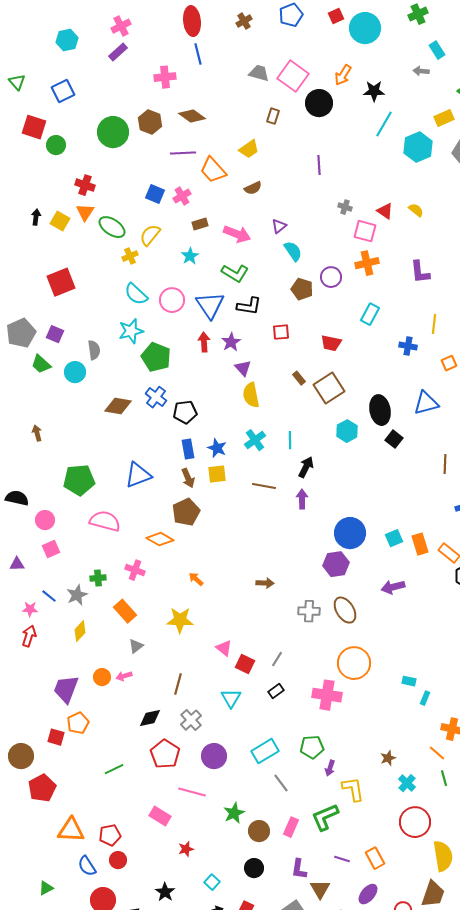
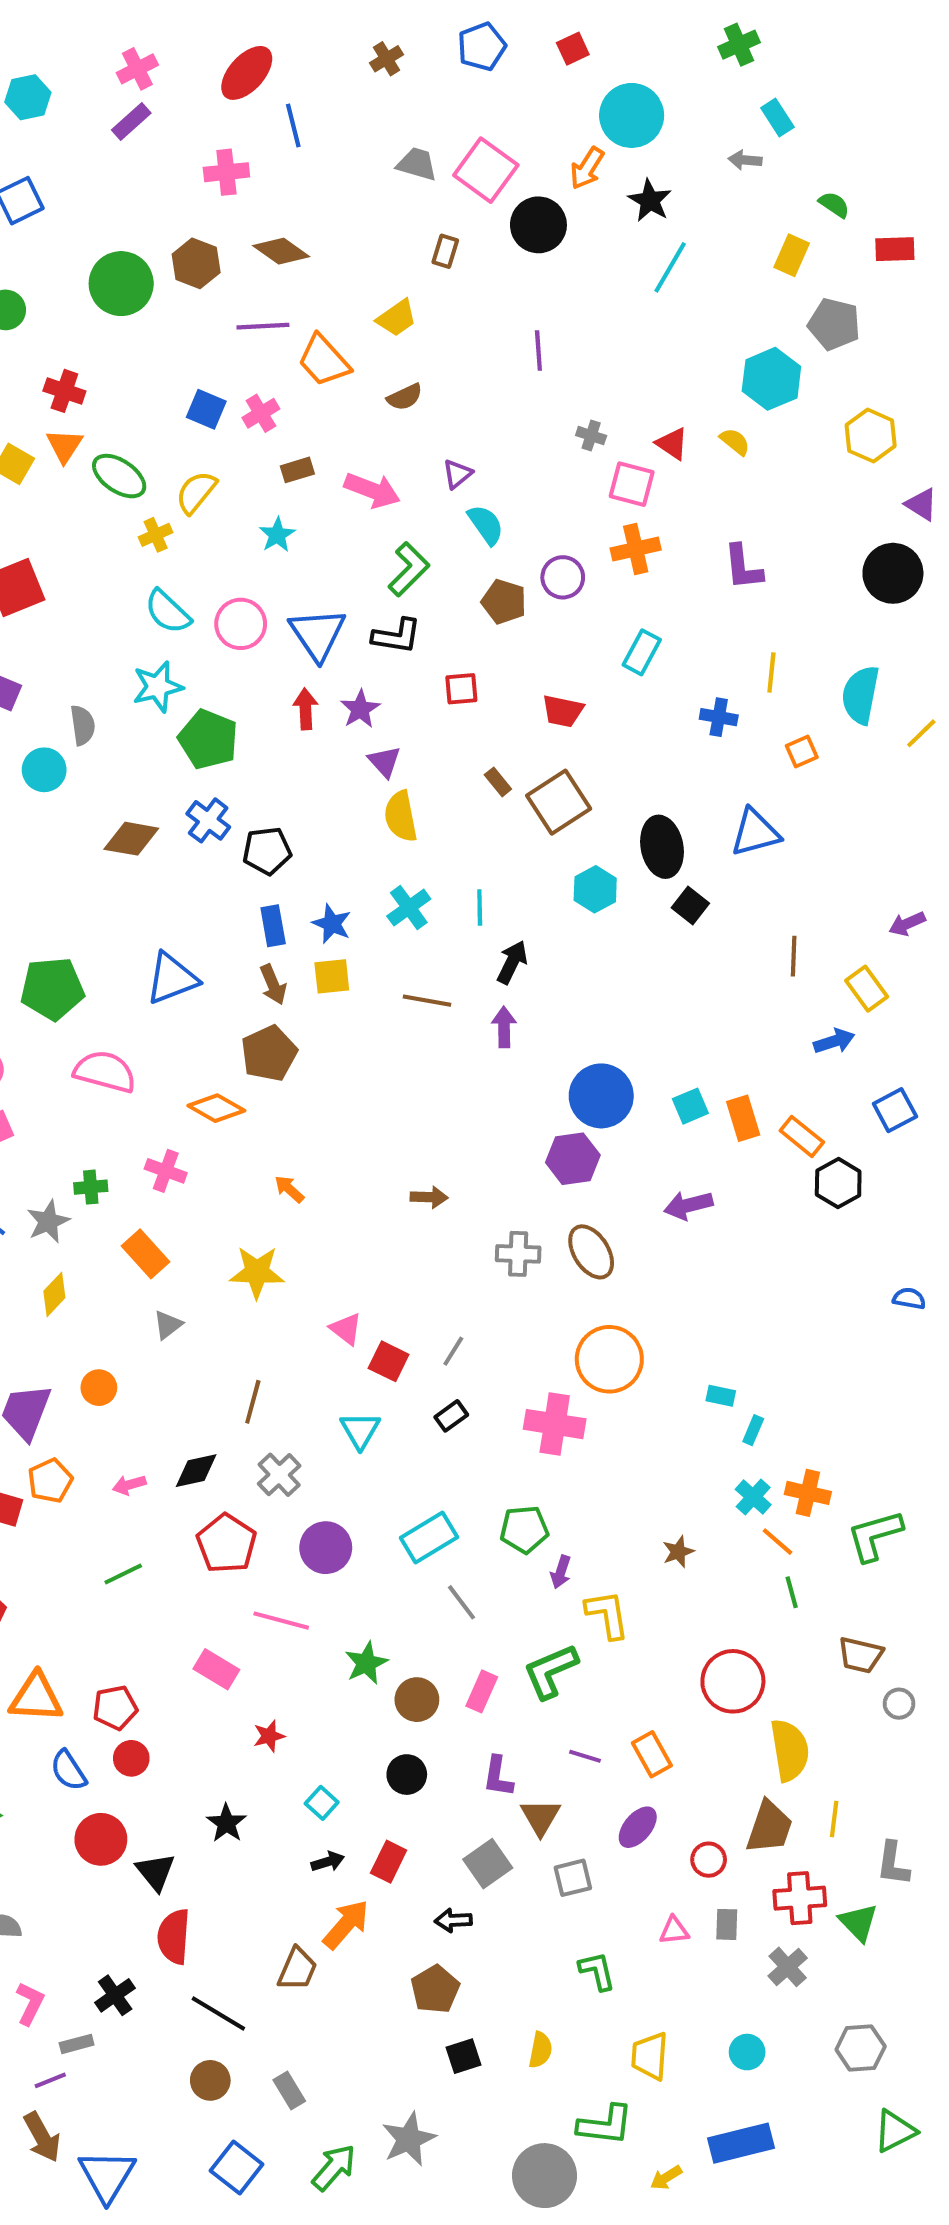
red ellipse: (192, 21) -> (247, 73), moved, turned 48
cyan circle: (365, 28) -> (632, 115), moved
black star: (374, 91) -> (650, 201), turned 30
yellow rectangle: (444, 118) -> (792, 255), turned -42
cyan hexagon: (418, 147) -> (771, 379), moved
green L-shape: (235, 273) -> (409, 569), moved, turned -76
pink arrow: (124, 676) -> (129, 1485), moved
cyan cross: (407, 783) -> (753, 1497), moved

